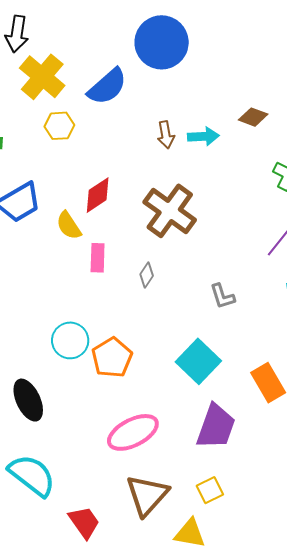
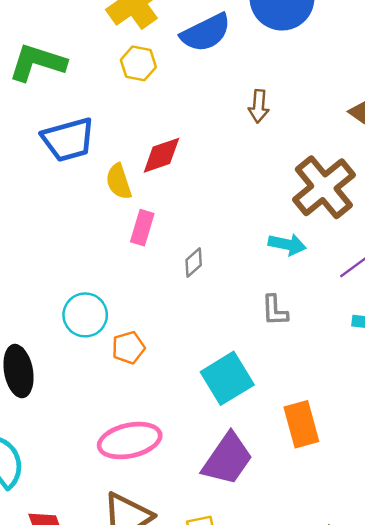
cyan arrow: (203, 136) -> (287, 244), moved
brown cross: (170, 211) -> (324, 187), moved
orange pentagon: (112, 358) -> (128, 348), size x0.7

